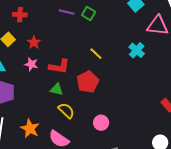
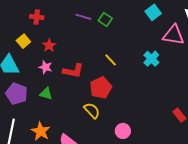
green triangle: (57, 89) -> (46, 94), moved
yellow semicircle: (66, 111) -> (92, 111), moved
pink circle: (101, 123) -> (123, 131), moved

